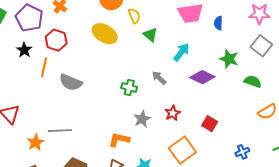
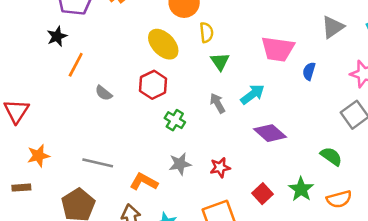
red hexagon: (56, 40) -> (153, 85), moved
green star: (229, 59) -> (301, 189), moved
gray arrow: (159, 78) -> (217, 103), moved
gray semicircle: (71, 82) -> (104, 93), size x0.6
gray line: (60, 131) -> (98, 163), moved

